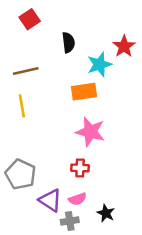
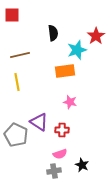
red square: (30, 19) -> (12, 15), moved, turned 35
pink star: (90, 132) -> (70, 102), size x0.6
purple triangle: (50, 200) -> (39, 122), moved

